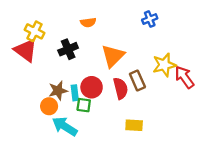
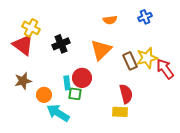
blue cross: (150, 19) -> (145, 17), moved
orange semicircle: (88, 22) -> (110, 20), moved
brown rectangle: (137, 81) -> (130, 61), moved
red semicircle: (121, 88) -> (126, 94), moved
brown star: (58, 91) -> (23, 81), moved

